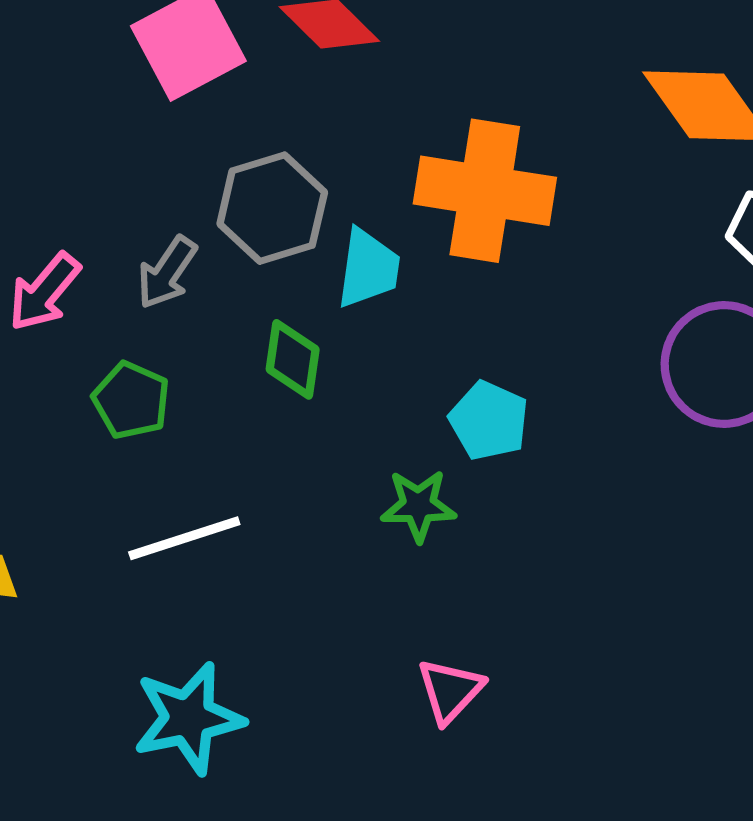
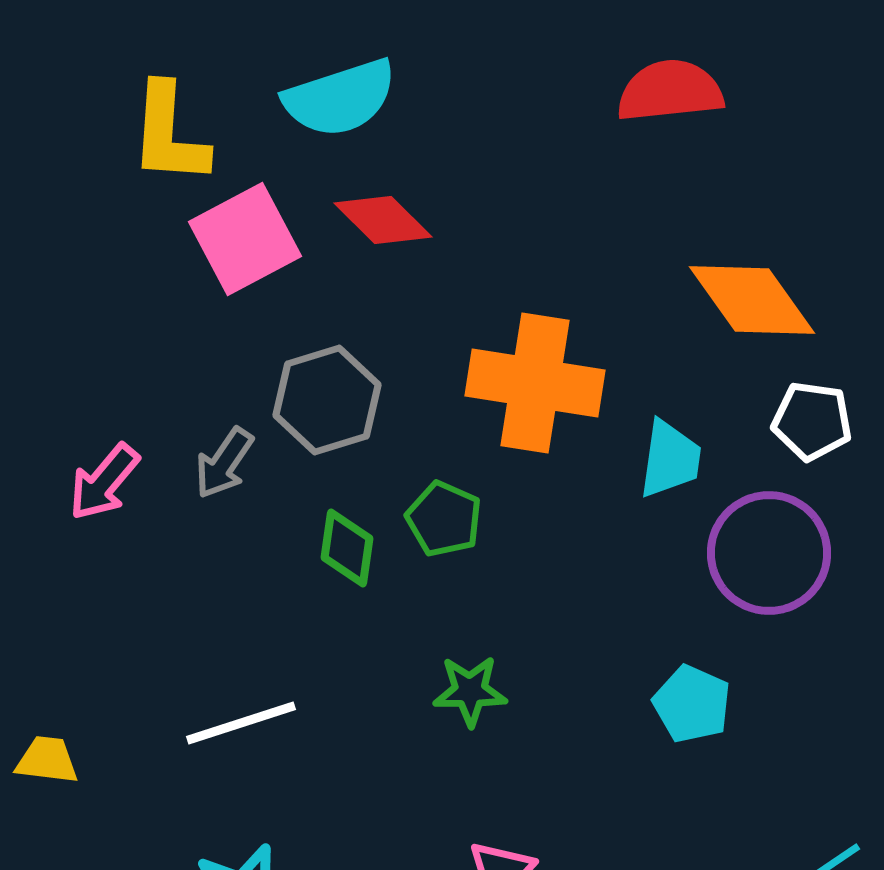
cyan trapezoid: (368, 268) -> (670, 459), moved
green pentagon: (131, 400) -> (444, 519), moved
cyan pentagon: (489, 421) -> (692, 704), moved

